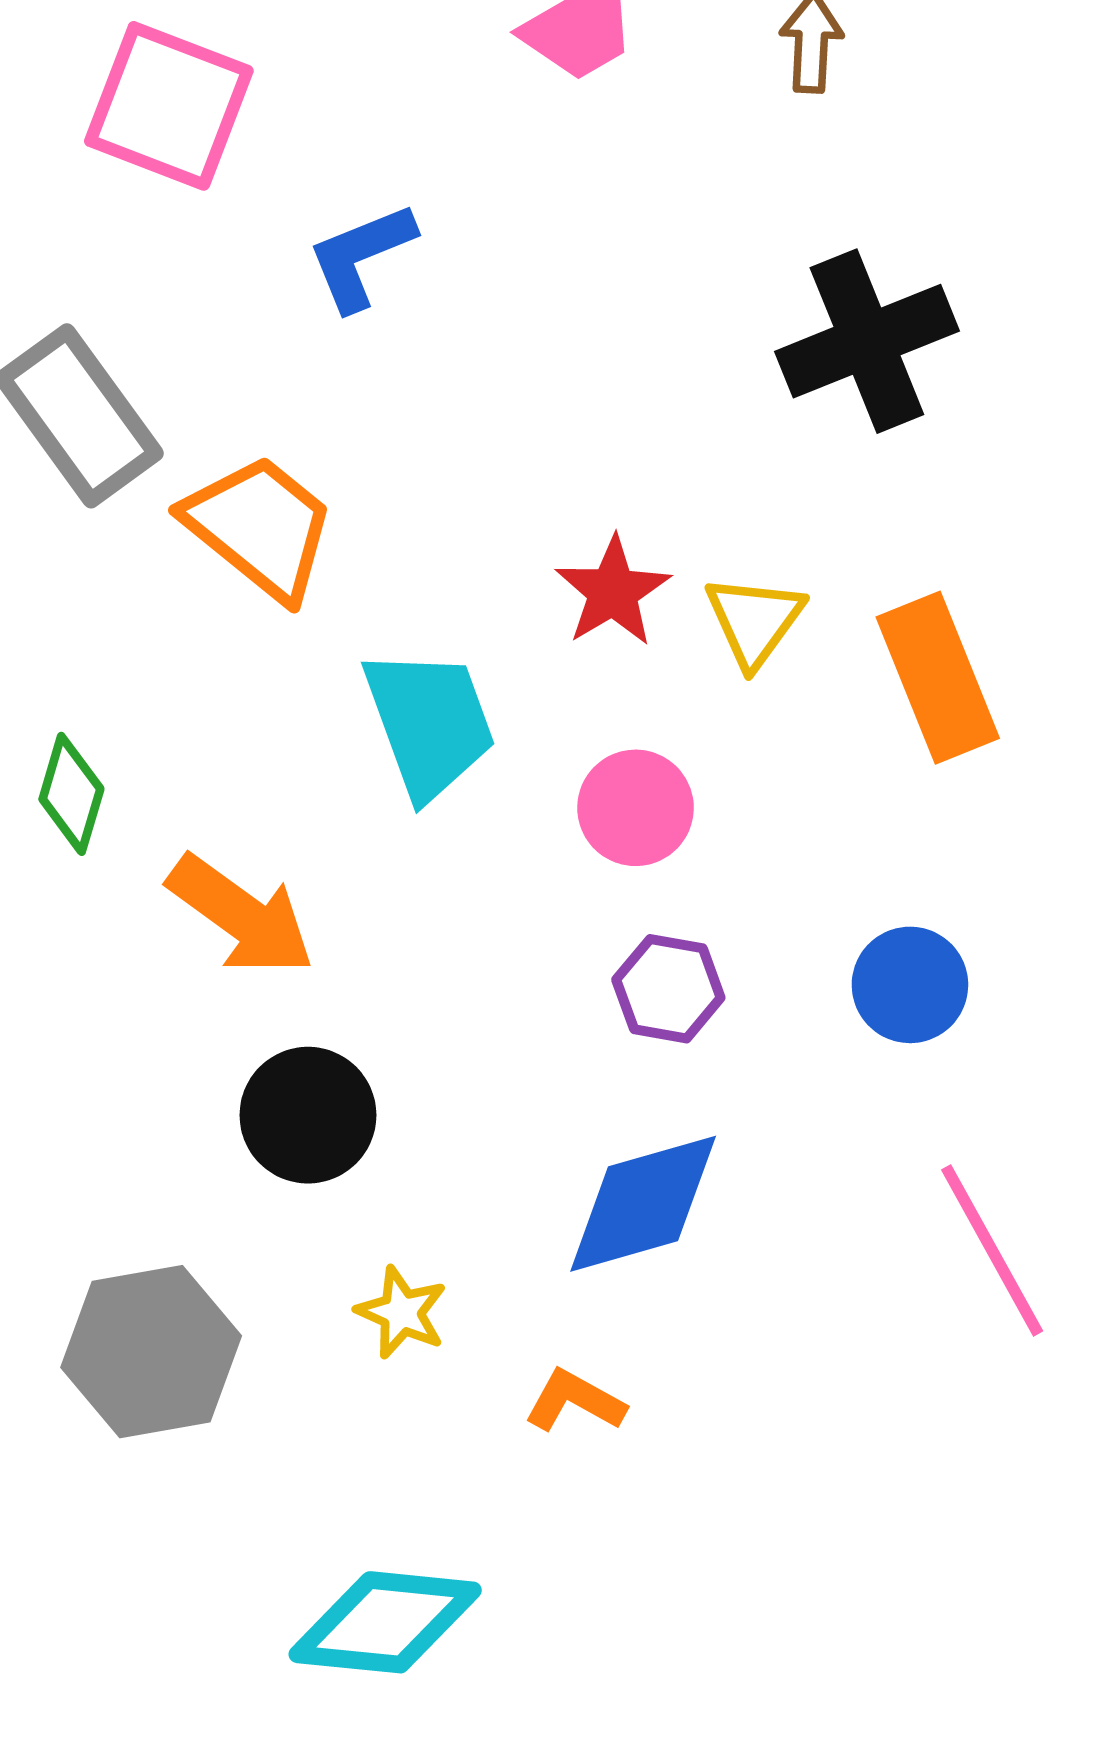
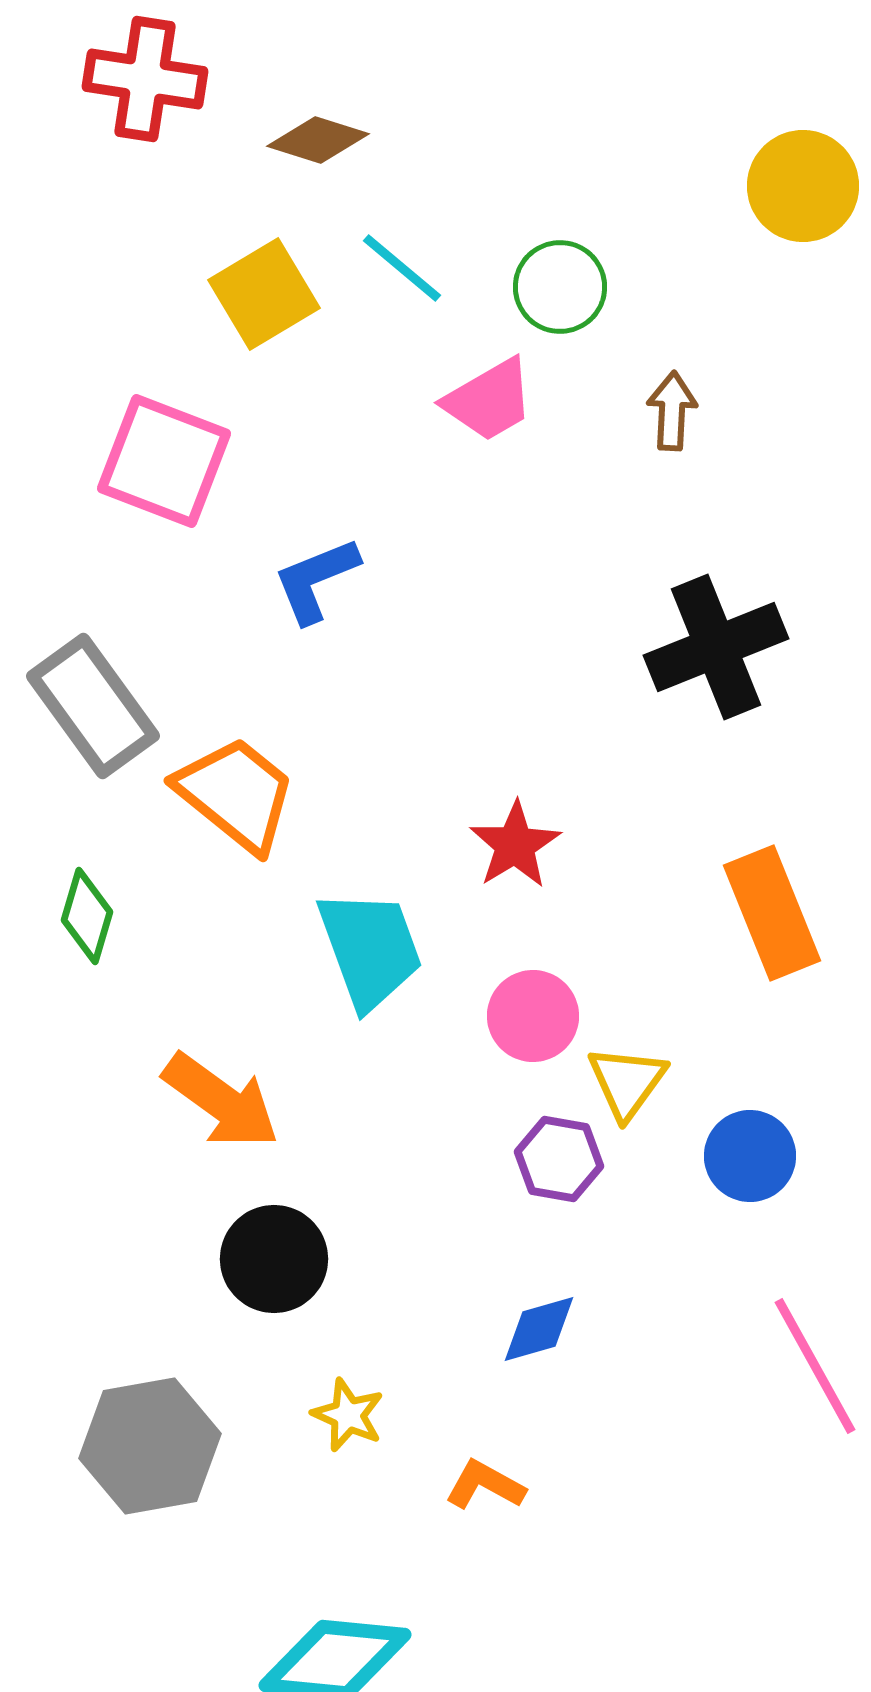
yellow triangle: (754, 621) -> (627, 1082), moved
green diamond: (71, 794) -> (87, 916), moved
blue diamond: (643, 1204) -> (539, 1329), size x0.6

